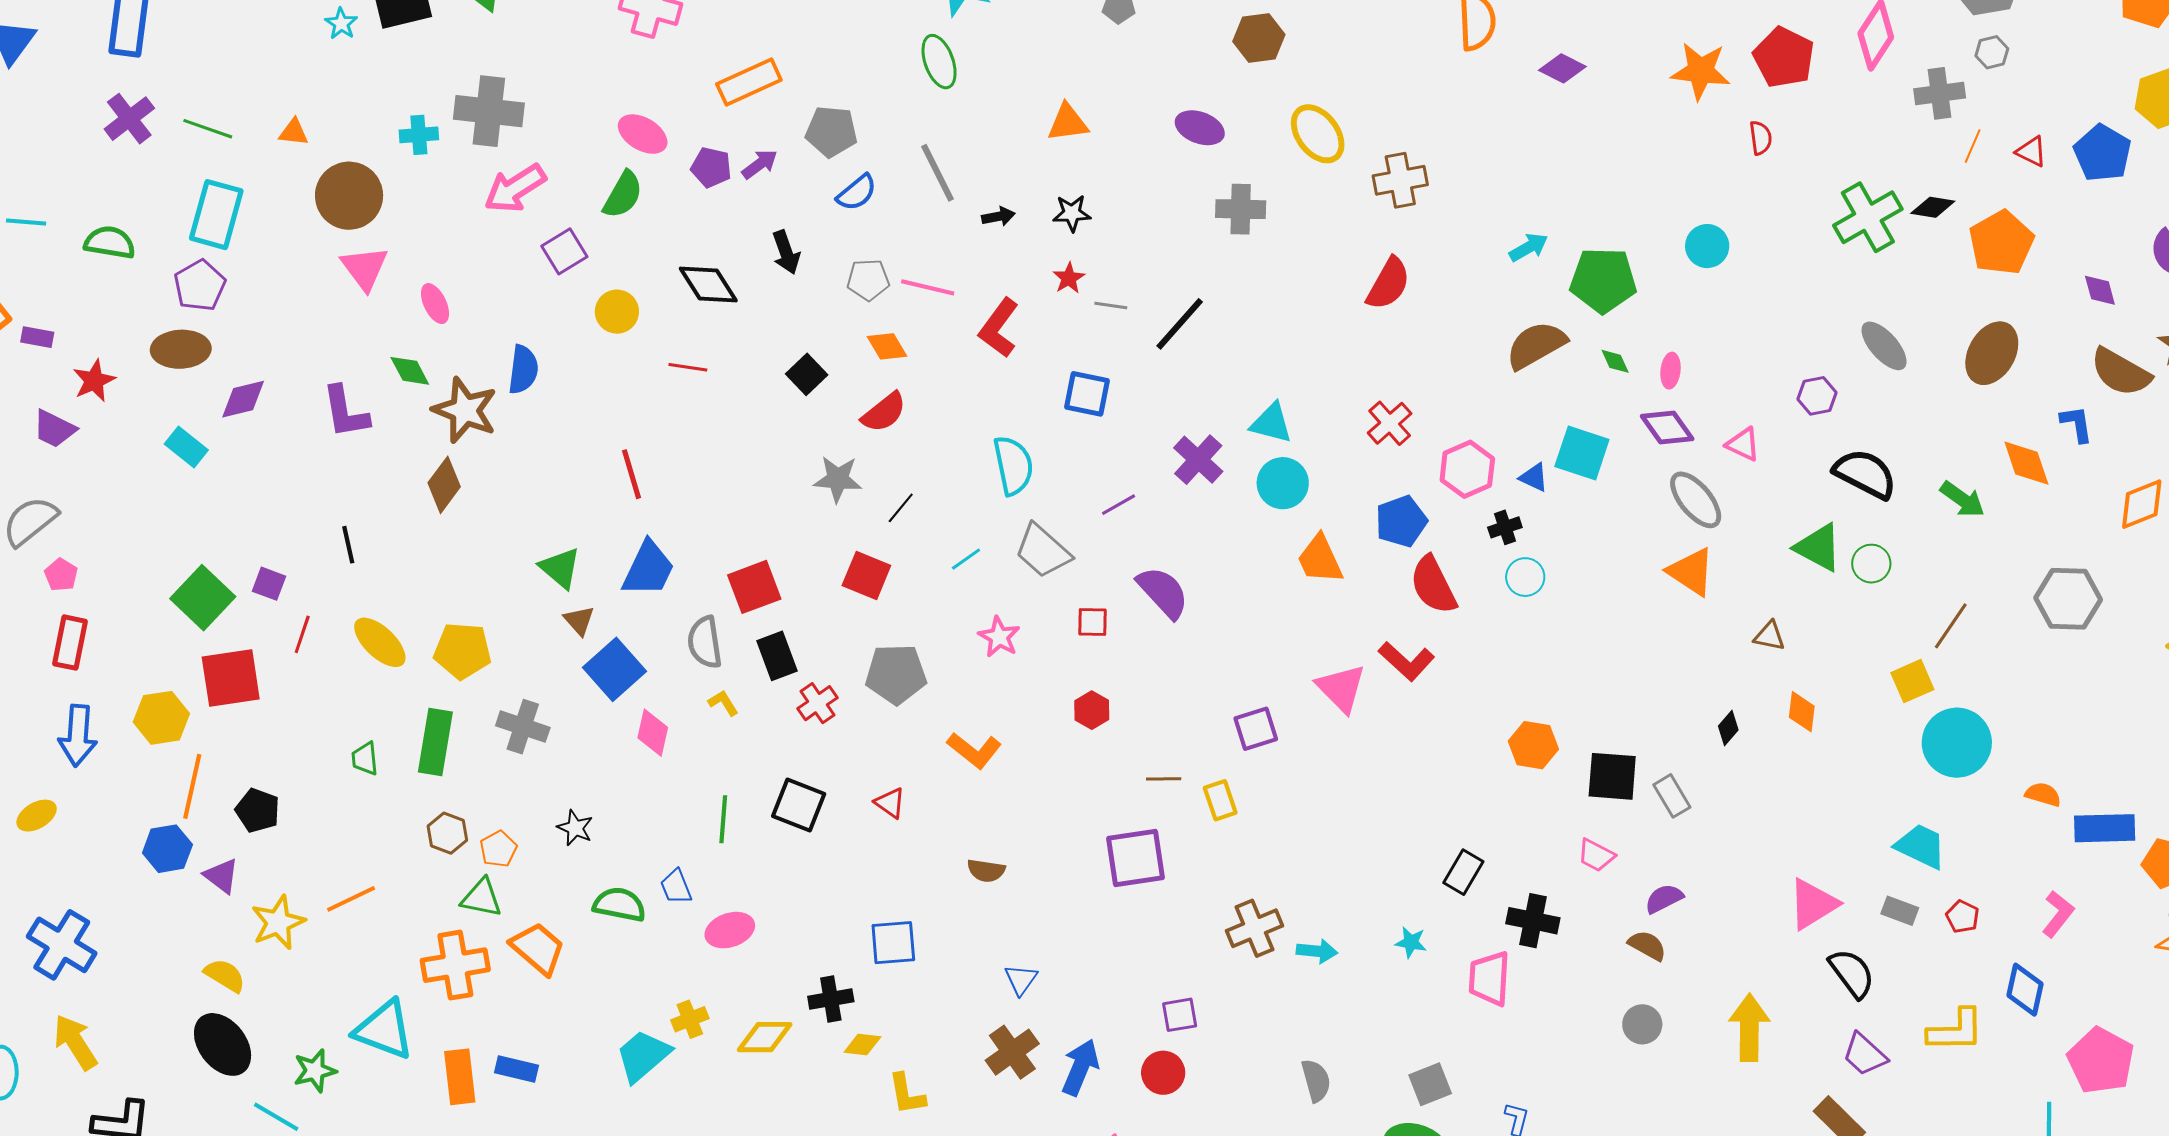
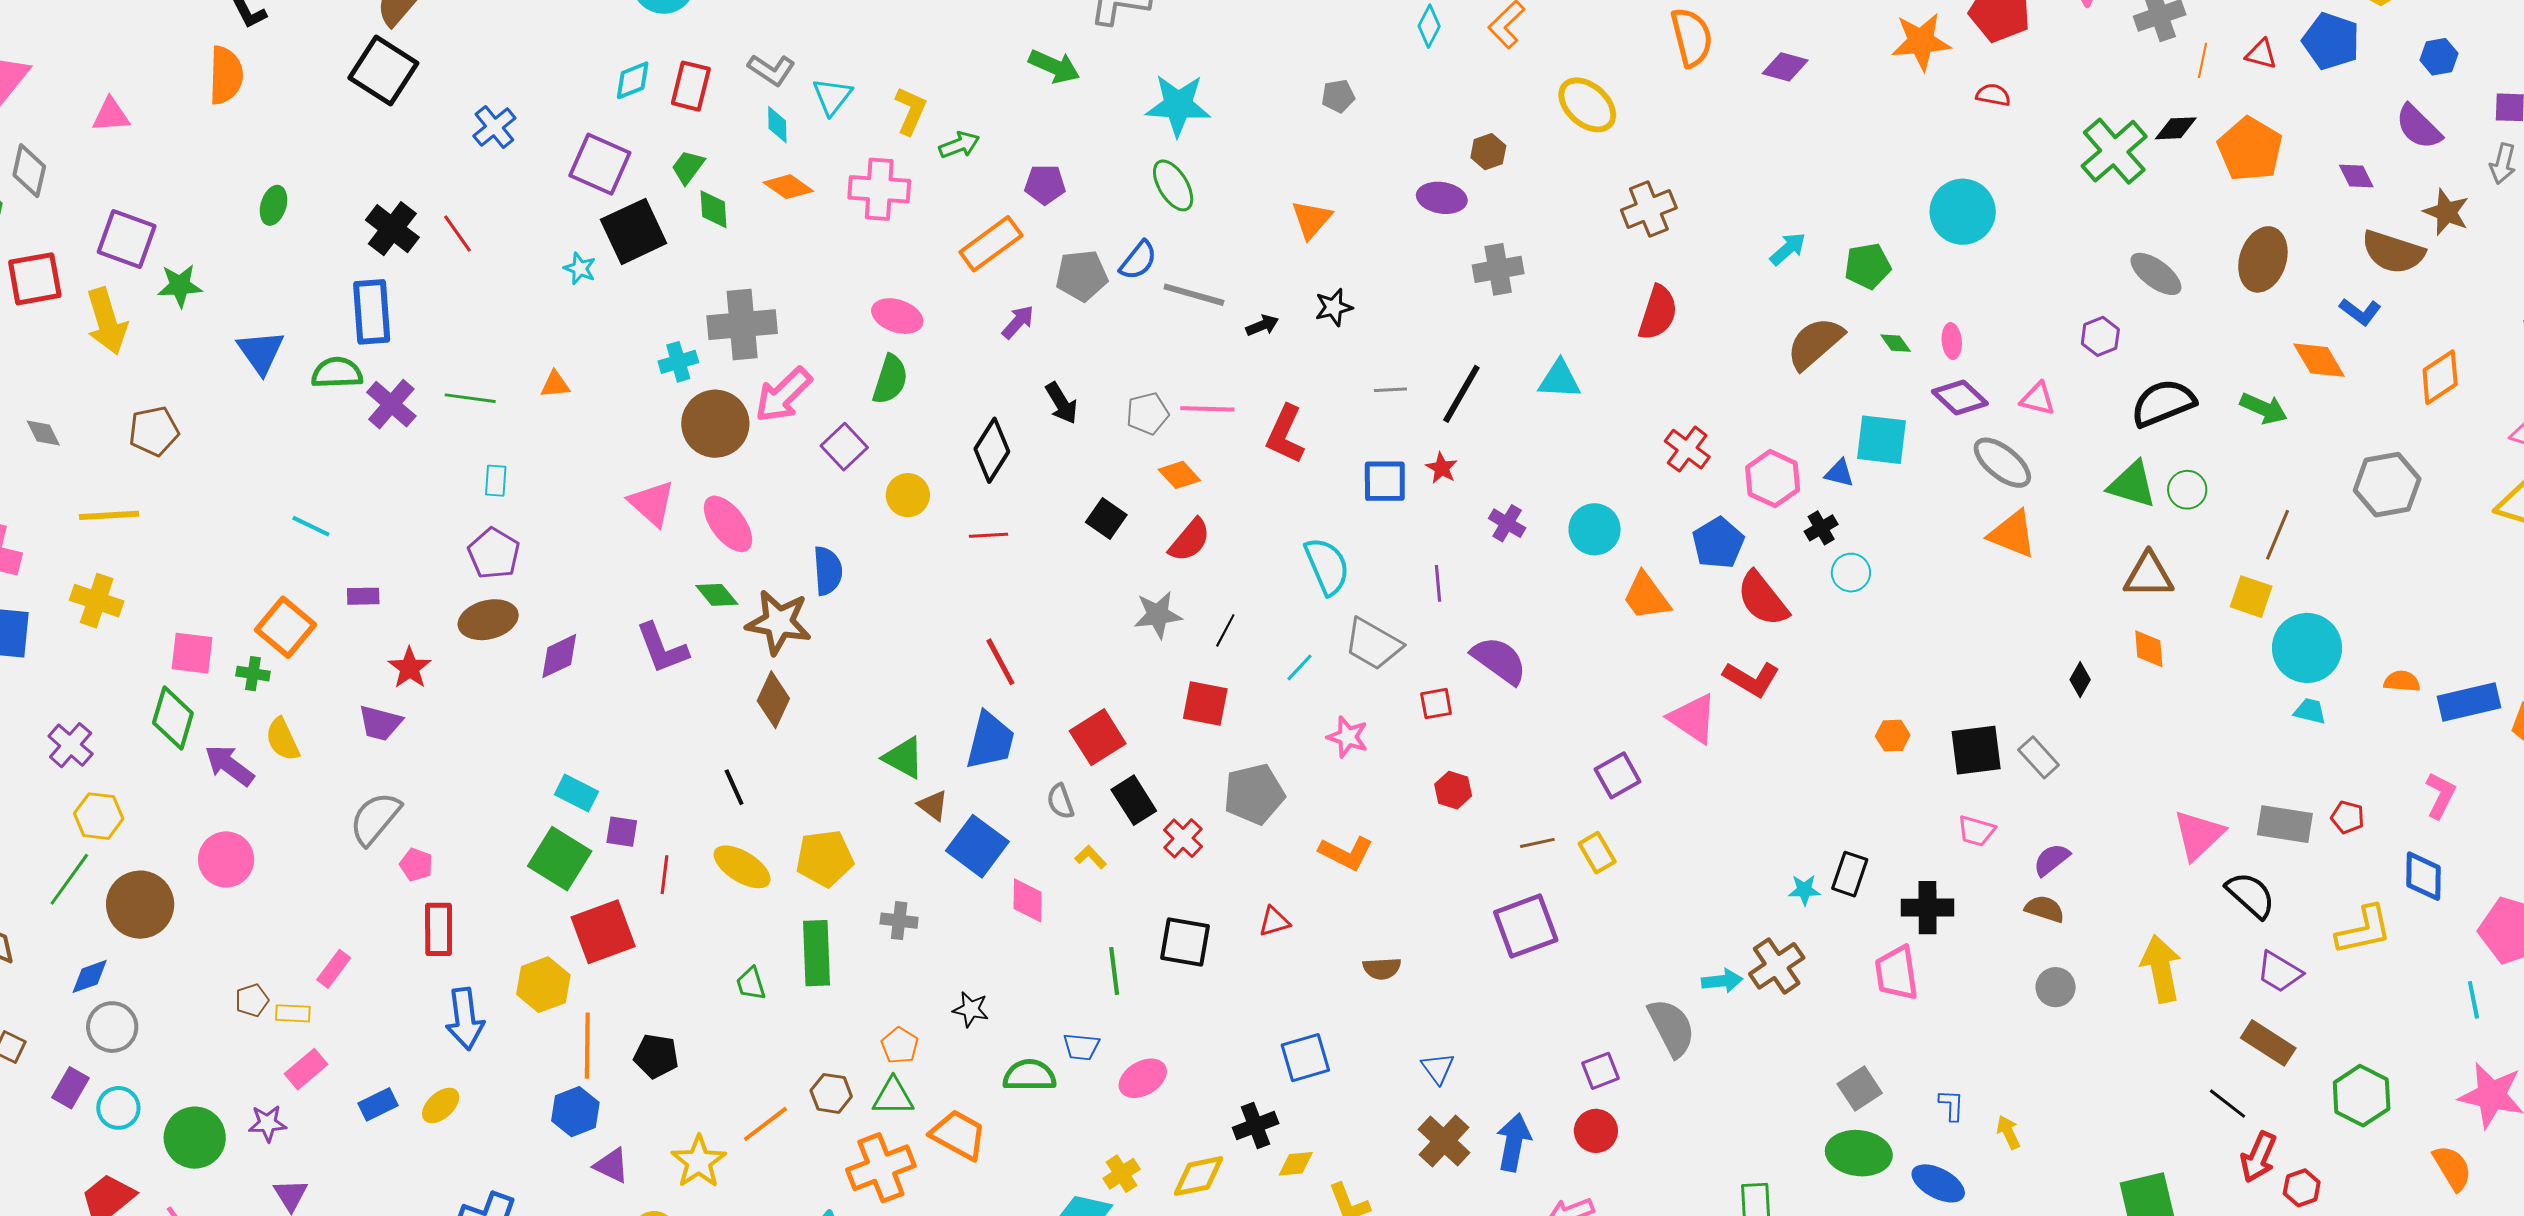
brown hexagon: (1259, 38) -> (1488, 152), moved, size x0.7
orange triangle: (1068, 123) -> (1311, 219), turned -30
yellow ellipse: (1318, 134) -> (1587, 105), moved
red semicircle: (1761, 138) -> (1993, 95), turned -60
purple pentagon: (711, 167) -> (1045, 184), moved
gray line: (938, 173) -> (1194, 295), turned -36
blue semicircle: (857, 193) -> (1138, 260), moved
brown circle: (349, 196) -> (715, 424), moved
cyan rectangle: (216, 215) -> (496, 481), size x0.5
cyan line: (26, 222) -> (311, 526), turned 33
green semicircle: (110, 242) -> (337, 373), moved
cyan circle: (1707, 246) -> (1963, 212), size x1.5
red star: (1069, 278) -> (1442, 468), moved
green pentagon: (1603, 280) -> (1868, 266), size x0.7
black diamond: (708, 285) -> (992, 450), turned 76
pink ellipse: (435, 304) -> (728, 524), size x1.5
purple rectangle: (37, 337) -> (363, 596), moved
cyan triangle: (1271, 423) -> (1559, 380), moved
blue L-shape: (2077, 424) -> (2360, 312), turned 147
cyan rectangle: (186, 447) -> (577, 793), moved
purple cross: (1198, 460) -> (1507, 523), size x0.7
red line: (631, 474) -> (1000, 662), moved
black semicircle: (1865, 474) -> (2163, 403), turned -38
purple line: (1119, 505) -> (1438, 583), turned -54
black line: (348, 545) -> (734, 787), moved
brown triangle: (1769, 636) -> (2149, 575), moved, size x1.6
gray semicircle: (705, 642) -> (1060, 801), size x0.7
yellow square: (1912, 681) -> (2251, 597), turned -36
gray cross: (523, 727) -> (899, 921), size x0.7
orange hexagon: (1533, 745) -> (1893, 736), size x0.7
red triangle: (890, 803) -> (1274, 922), turned -40
brown hexagon: (447, 833) -> (831, 1093), moved
cyan trapezoid: (1921, 846) -> (2310, 711), moved, size x0.6
purple triangle: (221, 876) -> (611, 1166), moved
blue trapezoid: (676, 887) -> (1081, 1047), turned -51
gray rectangle: (1900, 911) -> (2285, 824), size x1.5
brown cross: (1254, 928) -> (1777, 966), moved
cyan star: (1411, 942) -> (1804, 890), moved
gray semicircle: (1316, 1080) -> (1672, 1028), moved, size x1.4

